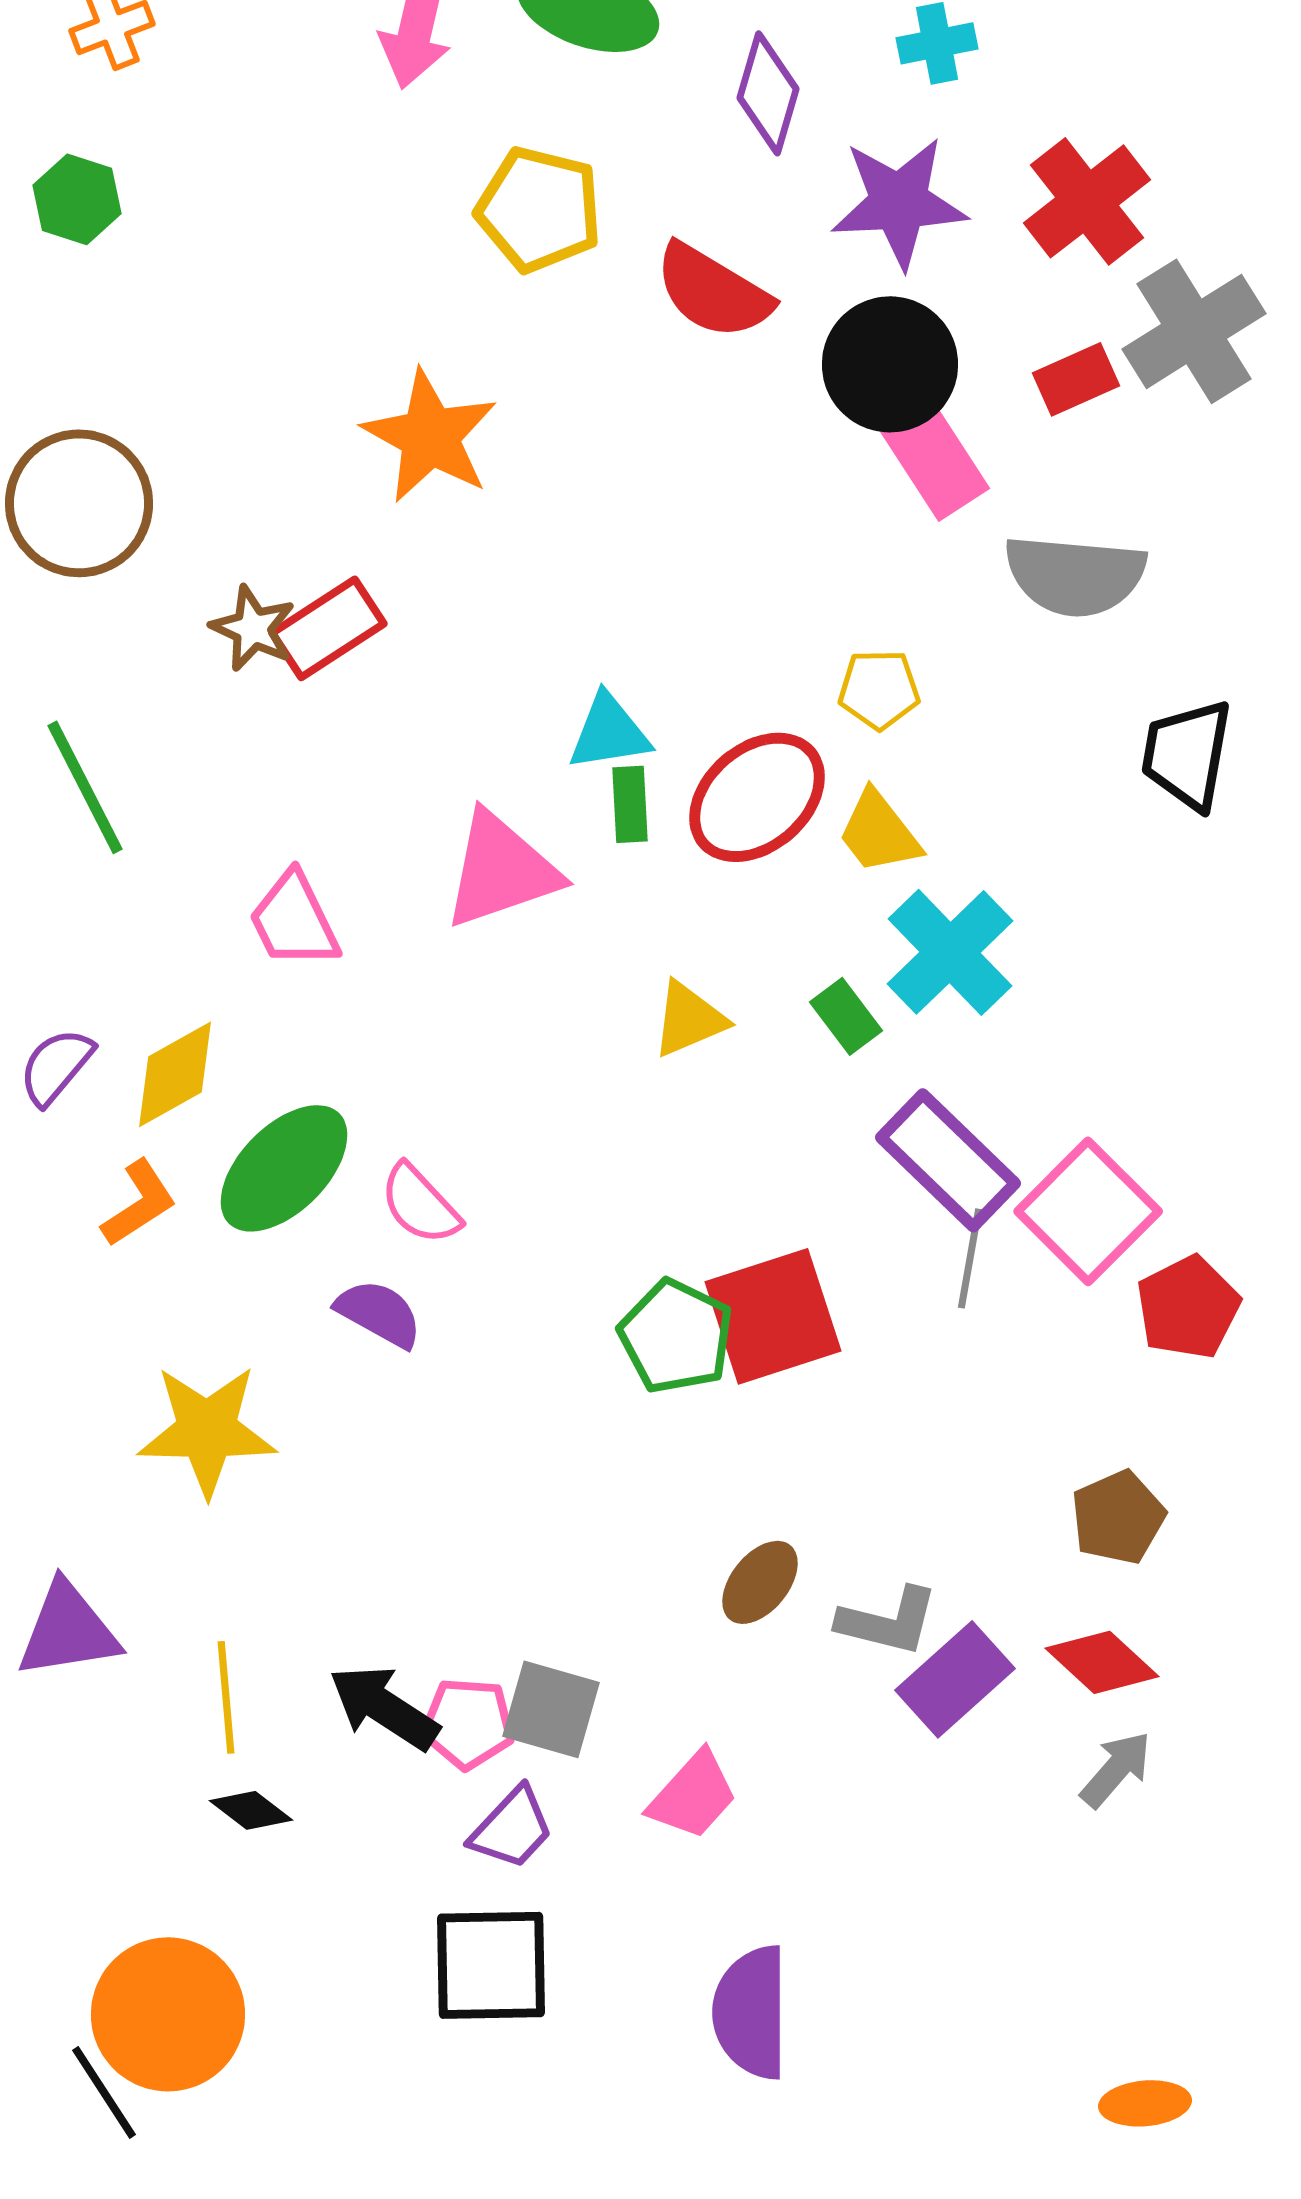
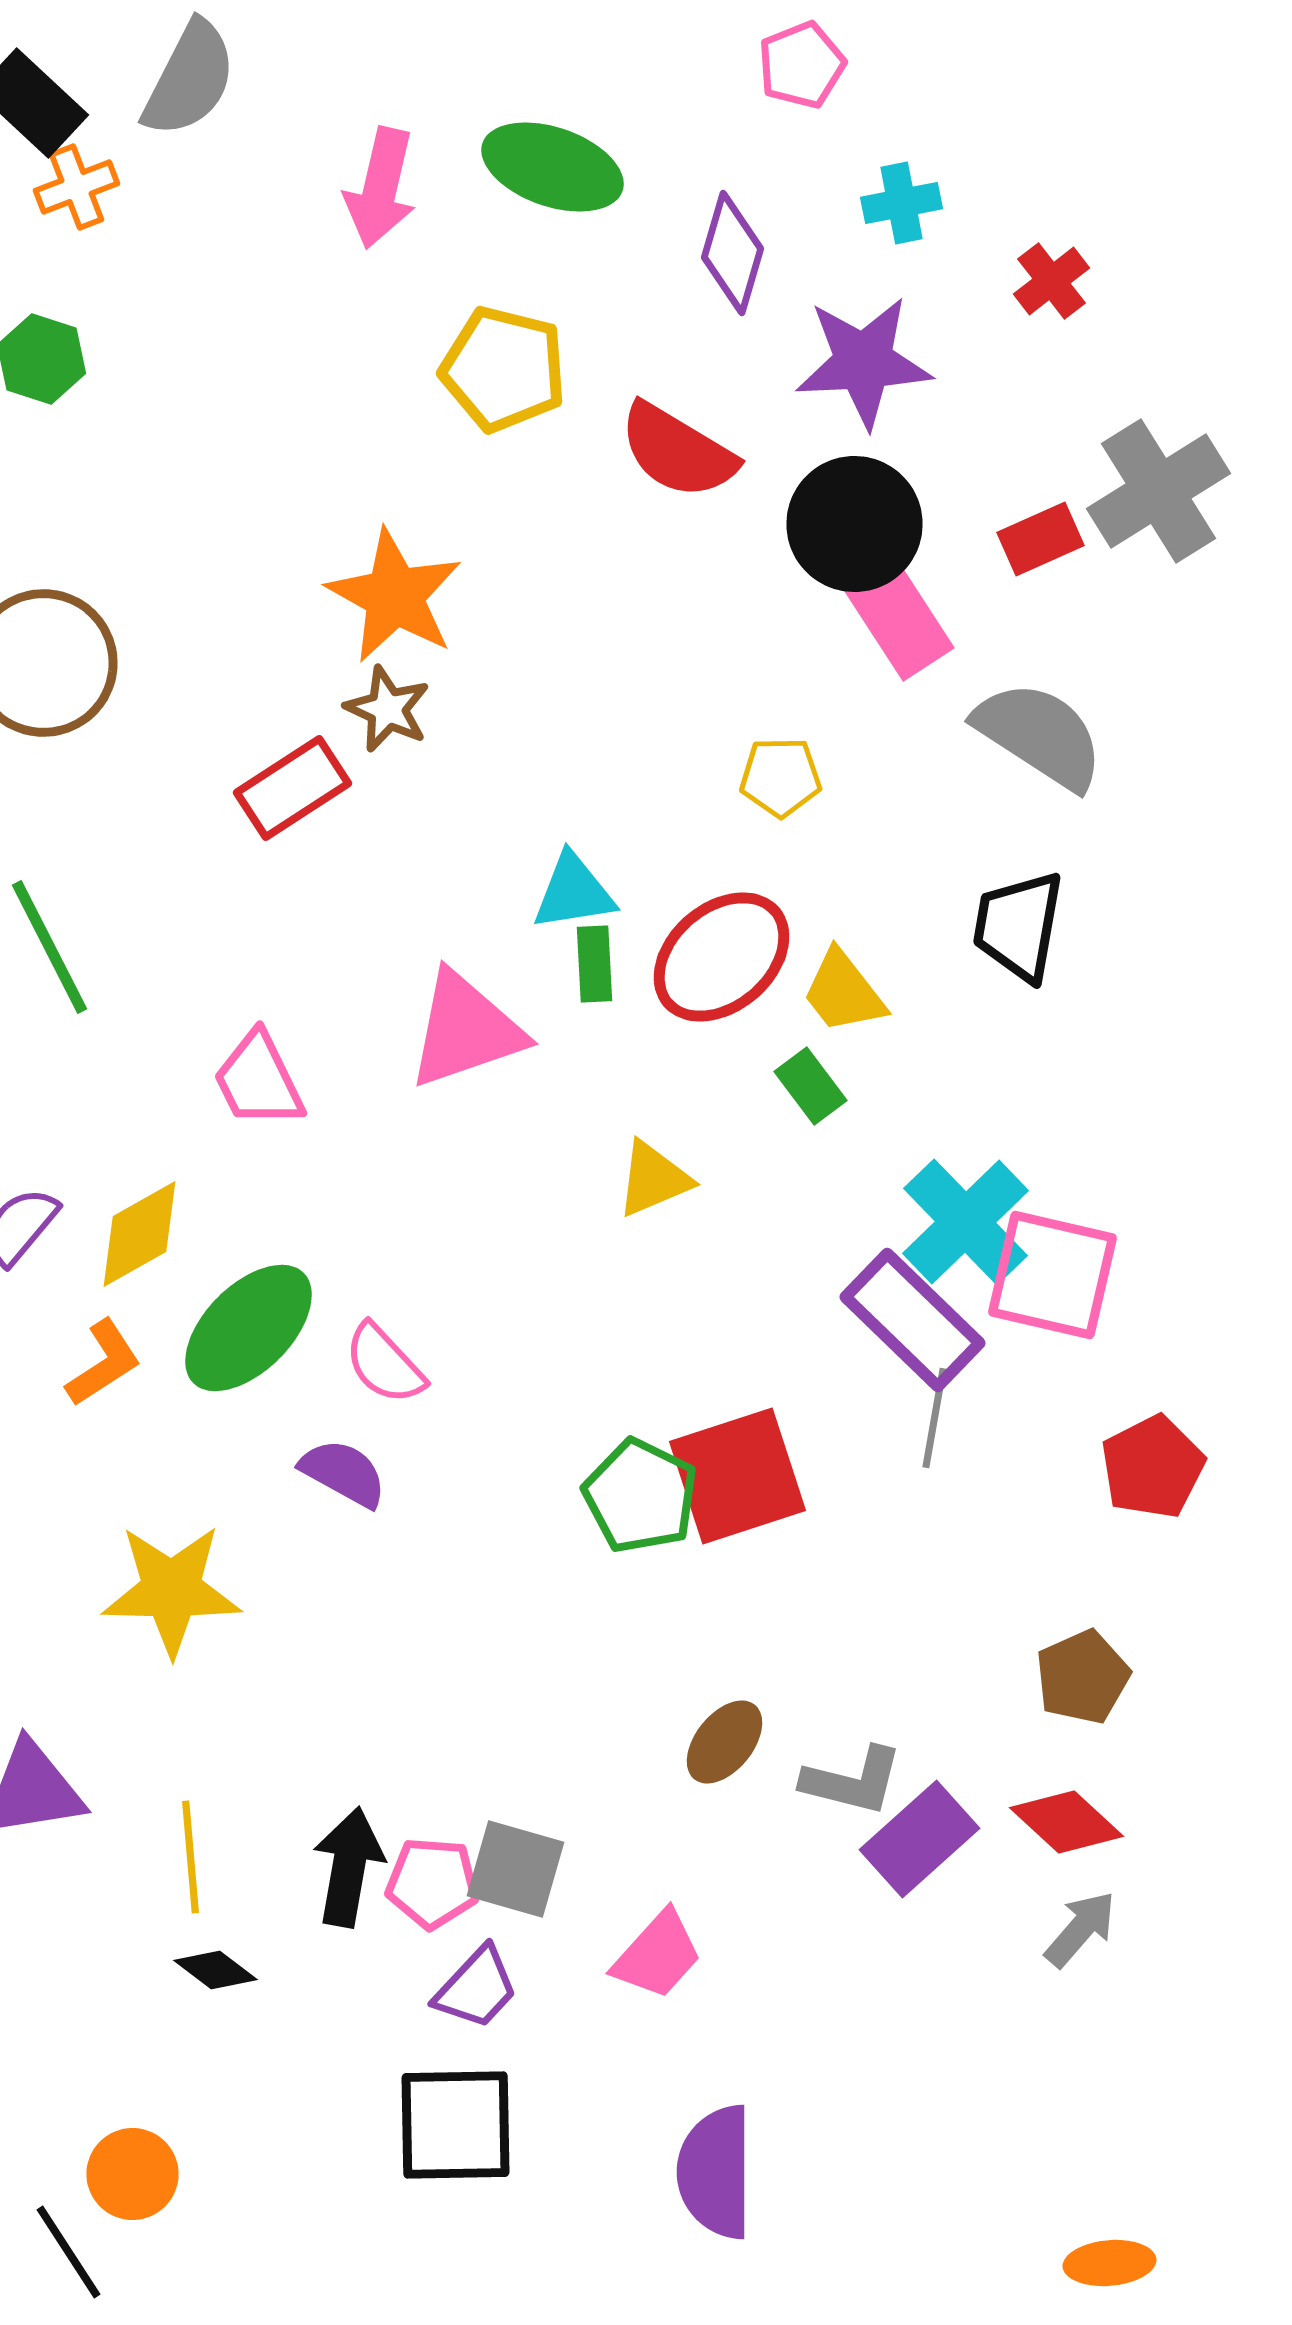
red cross: (1087, 201) -> (1052, 281), moved, size x0.6
gray semicircle: (1075, 575) -> (1040, 735), turned -152
brown star: (253, 628) -> (388, 709), moved
yellow pentagon: (879, 689) -> (780, 777), moved
black trapezoid: (1187, 754) -> (1018, 926), moved
cyan cross: (950, 952) -> (966, 1222), moved
green rectangle: (846, 1016) -> (810, 1086), moved
pink square: (1088, 1211) -> (1052, 1275), moved, turned -32
black arrow: (384, 1707) -> (348, 1867), turned 67
orange circle: (168, 2014) -> (132, 2174), size x0.6

